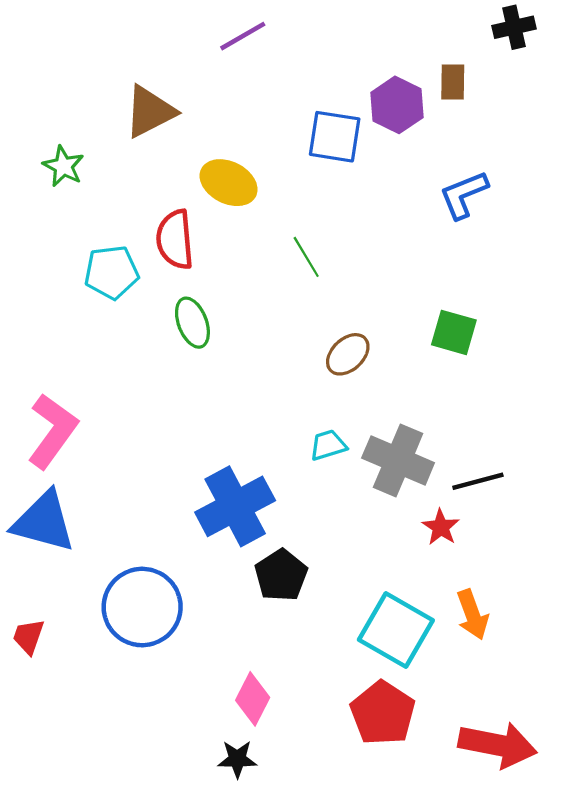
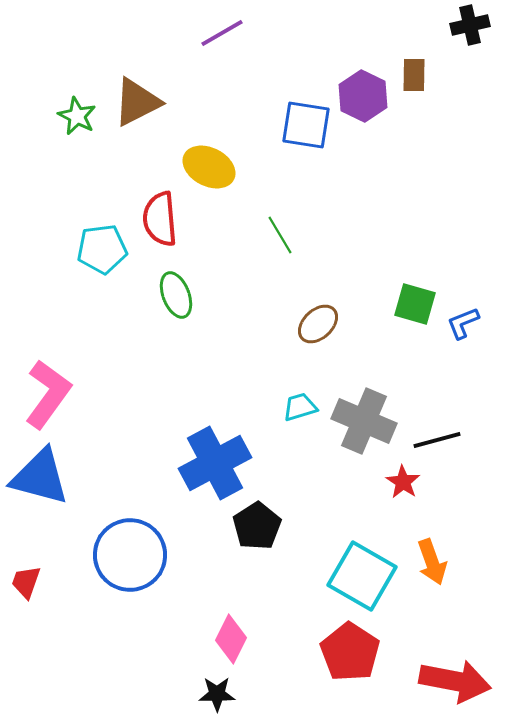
green star: (63, 166) -> (77, 116), moved
blue L-shape: (464, 195) -> (463, 323), moved, size x0.7

